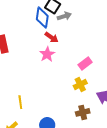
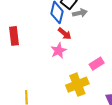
yellow cross: (80, 84) -> (77, 85), moved, size x1.5

